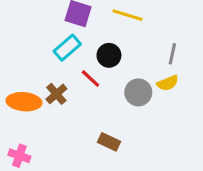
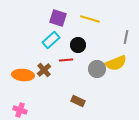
gray line: (172, 54) -> (126, 37), moved
red line: (90, 79) -> (66, 60), turned -48
yellow semicircle: (168, 83) -> (116, 63), size x1.5

